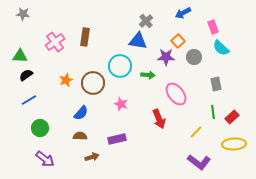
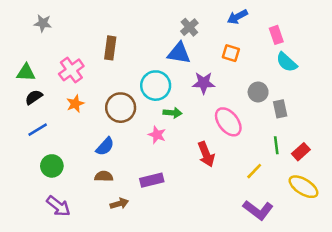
gray star: (23, 14) -> (43, 23), moved
orange square: (178, 41) -> (231, 53), turned -32
pink cross: (55, 42) -> (71, 70), moved
purple star: (166, 57) -> (204, 83), moved
gray circle: (194, 57) -> (258, 92), moved
green arrow: (148, 75) -> (172, 113), moved
orange star: (66, 80) -> (75, 104), moved
yellow ellipse: (234, 144) -> (303, 187), turned 35

